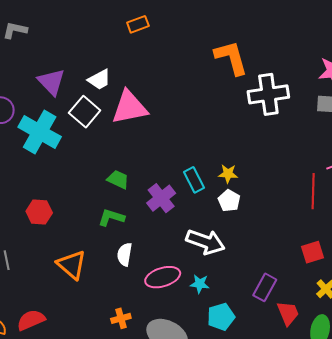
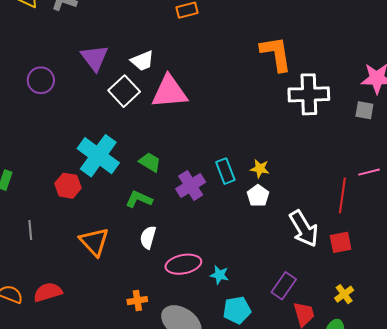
cyan cross: (40, 132) -> (98, 156), moved
white arrow: (205, 242) -> (304, 229), moved, turned 33
red square: (313, 252) -> (341, 242), moved

